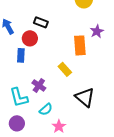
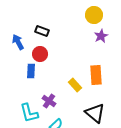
black rectangle: (41, 22) -> (42, 31), moved
purple star: (97, 31) -> (101, 36), moved
orange rectangle: (80, 45) -> (96, 75), moved

